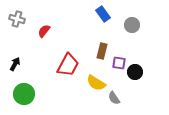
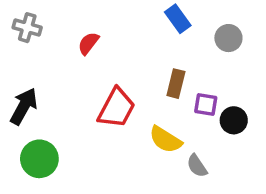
red semicircle: (44, 31) -> (88, 43), moved
black arrow: (15, 64) -> (24, 106), size x1.5

